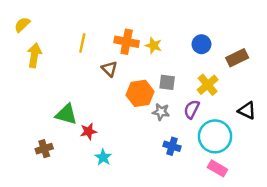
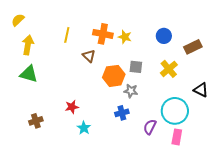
purple semicircle: (192, 109) -> (150, 127), moved
green triangle: (66, 114) -> (29, 74), moved
blue cross: (172, 146) -> (122, 113), moved, turned -32
pink rectangle: (217, 168) -> (177, 137), turned 70

